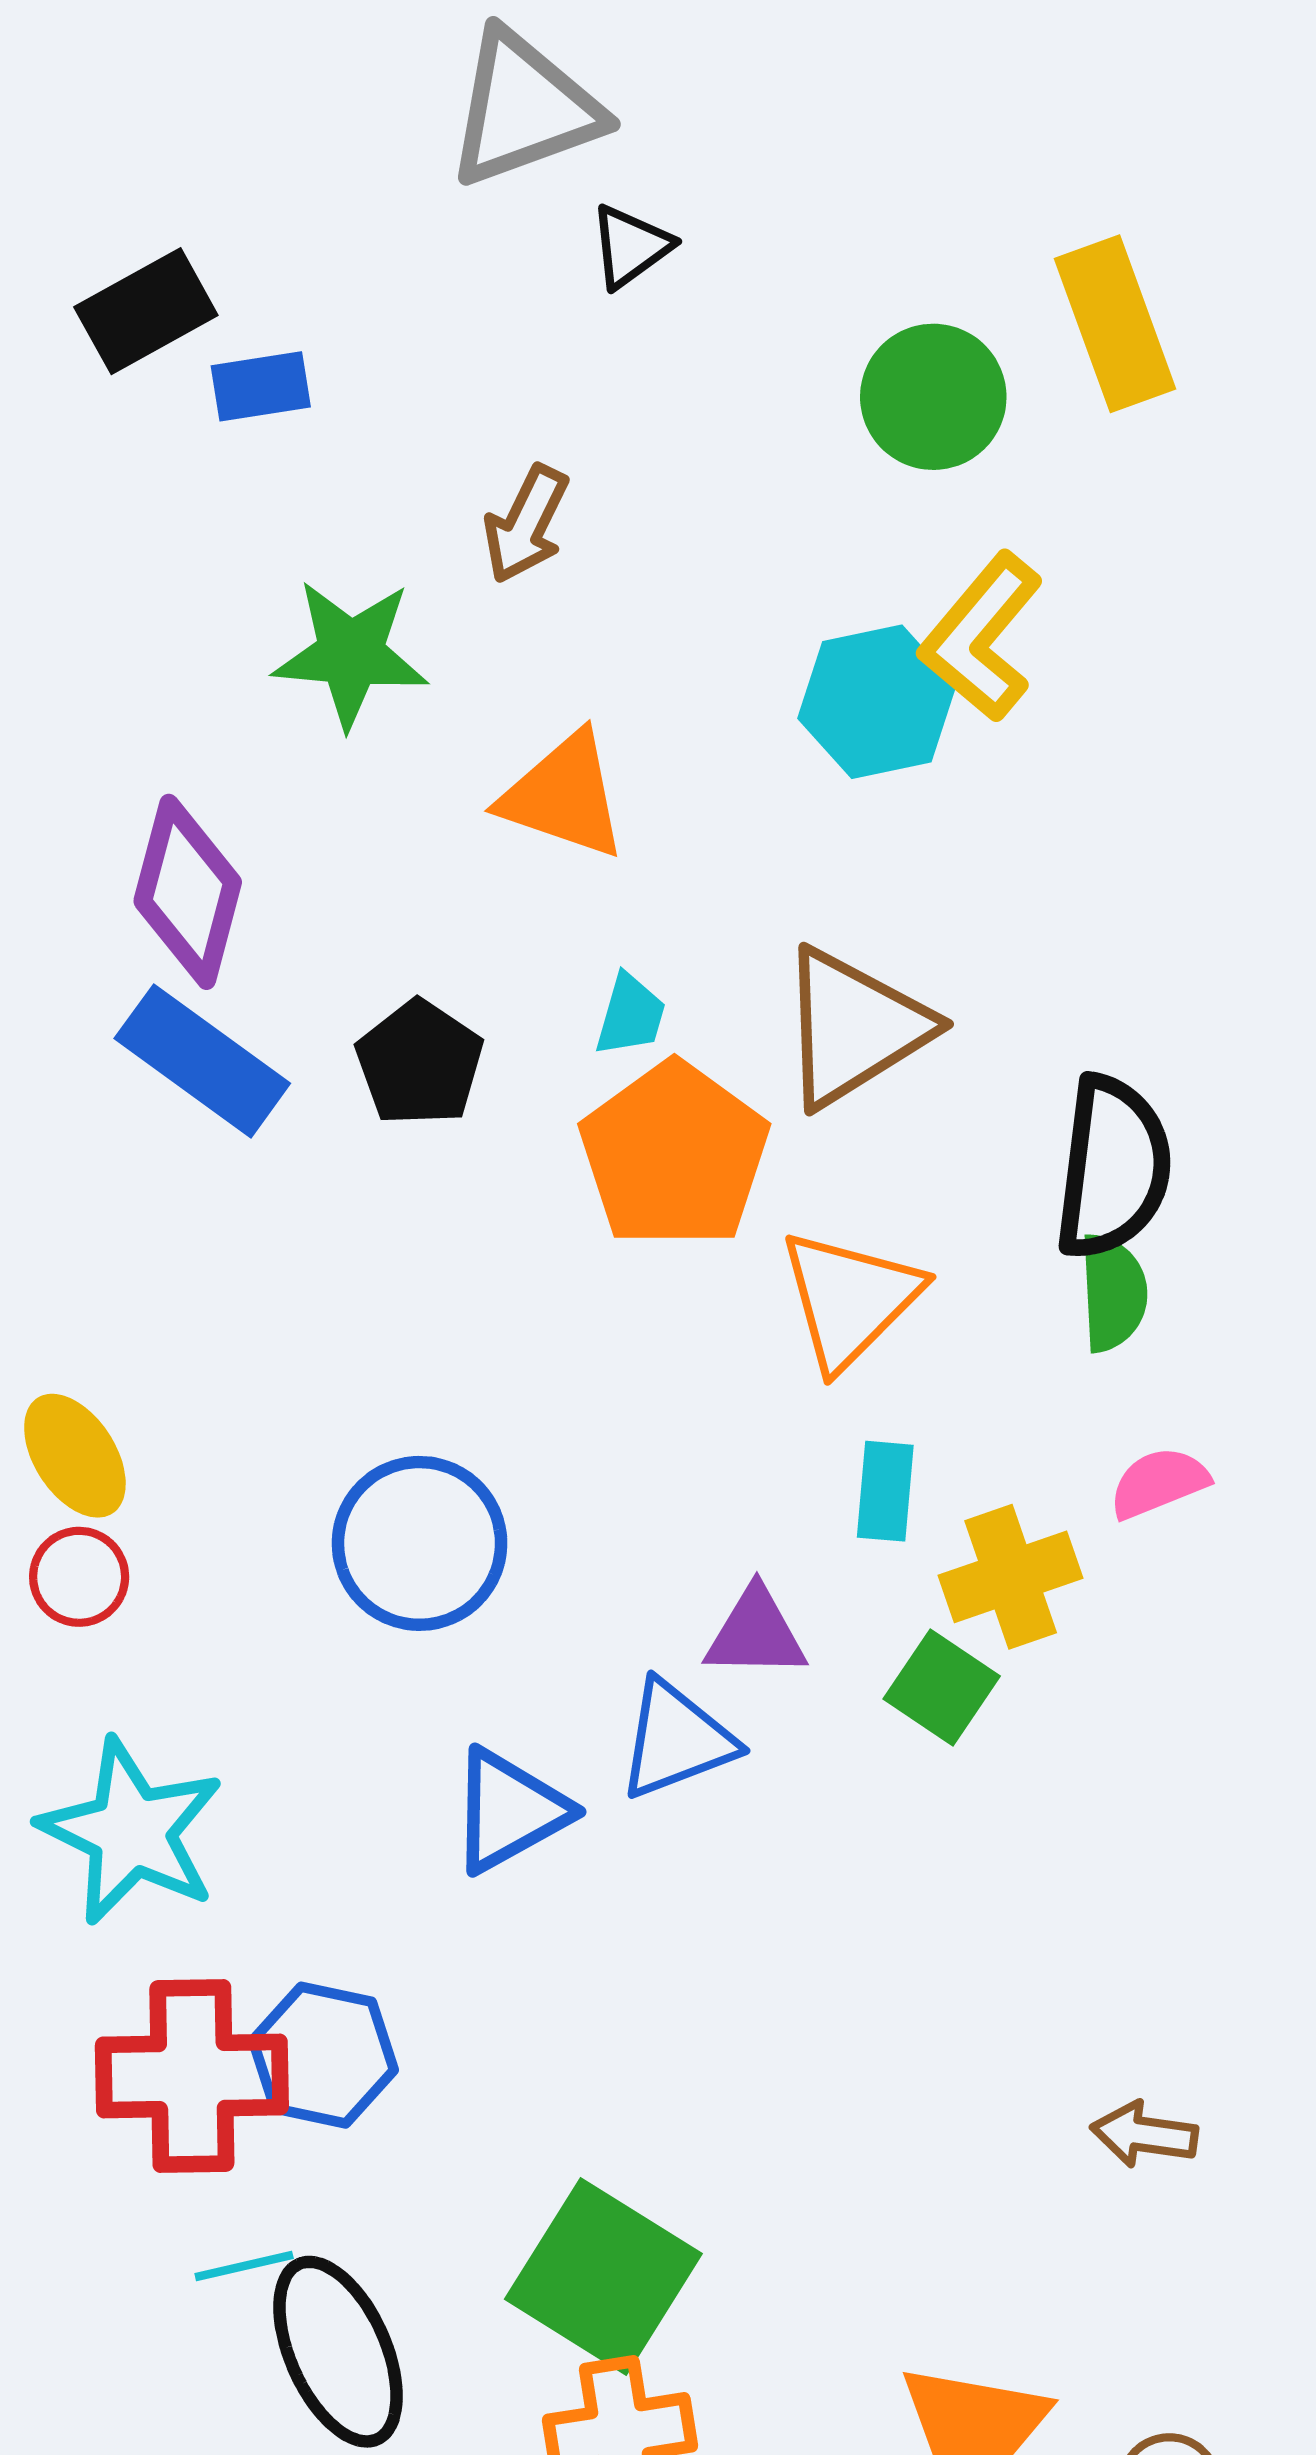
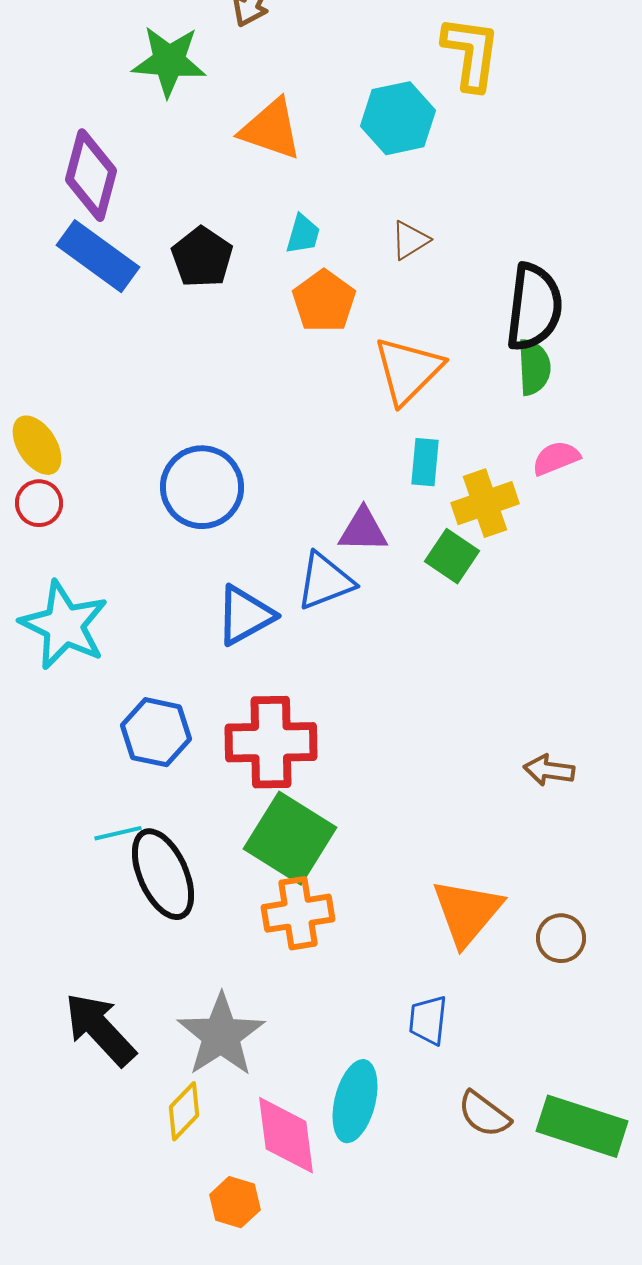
yellow L-shape: (981, 637) -> (471, 53), turned 148
cyan hexagon: (877, 702) -> (398, 118), moved
brown triangle: (854, 1028) -> (410, 240), size x0.5
orange pentagon: (674, 1155) -> (324, 301), size x0.7
red cross: (192, 2076) -> (271, 742), moved

